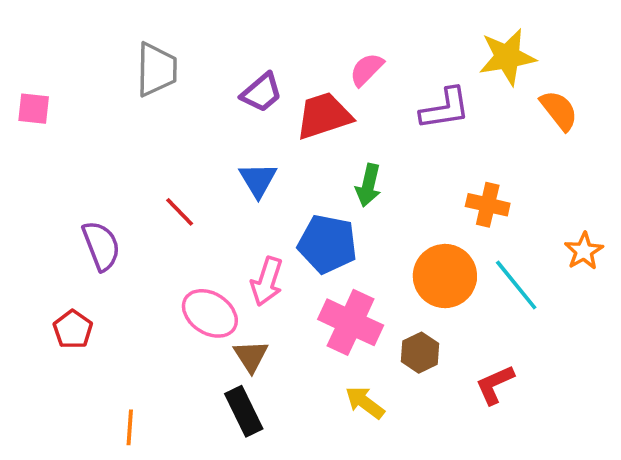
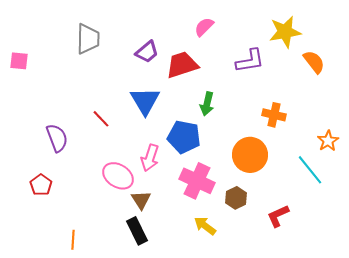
pink semicircle: (367, 69) -> (204, 27), moved
blue triangle: (258, 180) -> (145, 101), size x1.4
cyan line: (516, 285) -> (310, 170), moved

